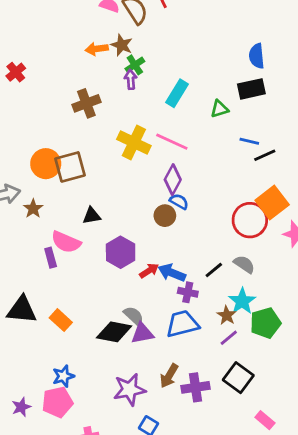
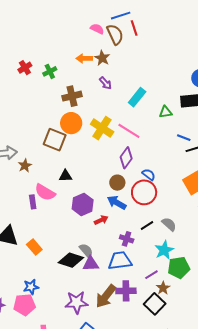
green cross: (135, 65) -> (50, 71), moved
purple arrow: (131, 79) -> (105, 83), turned 136
orange circle: (46, 164) -> (71, 123), moved
brown square: (70, 167) -> (55, 140), turned 30
blue semicircle: (179, 202) -> (149, 175), moved
red circle: (250, 220) -> (144, 192), moved
blue arrow: (172, 273) -> (117, 203), moved
brown star: (227, 315) -> (163, 288), moved
brown arrow: (169, 376) -> (106, 296), size x1.4
purple cross: (196, 387) -> (126, 291), moved

